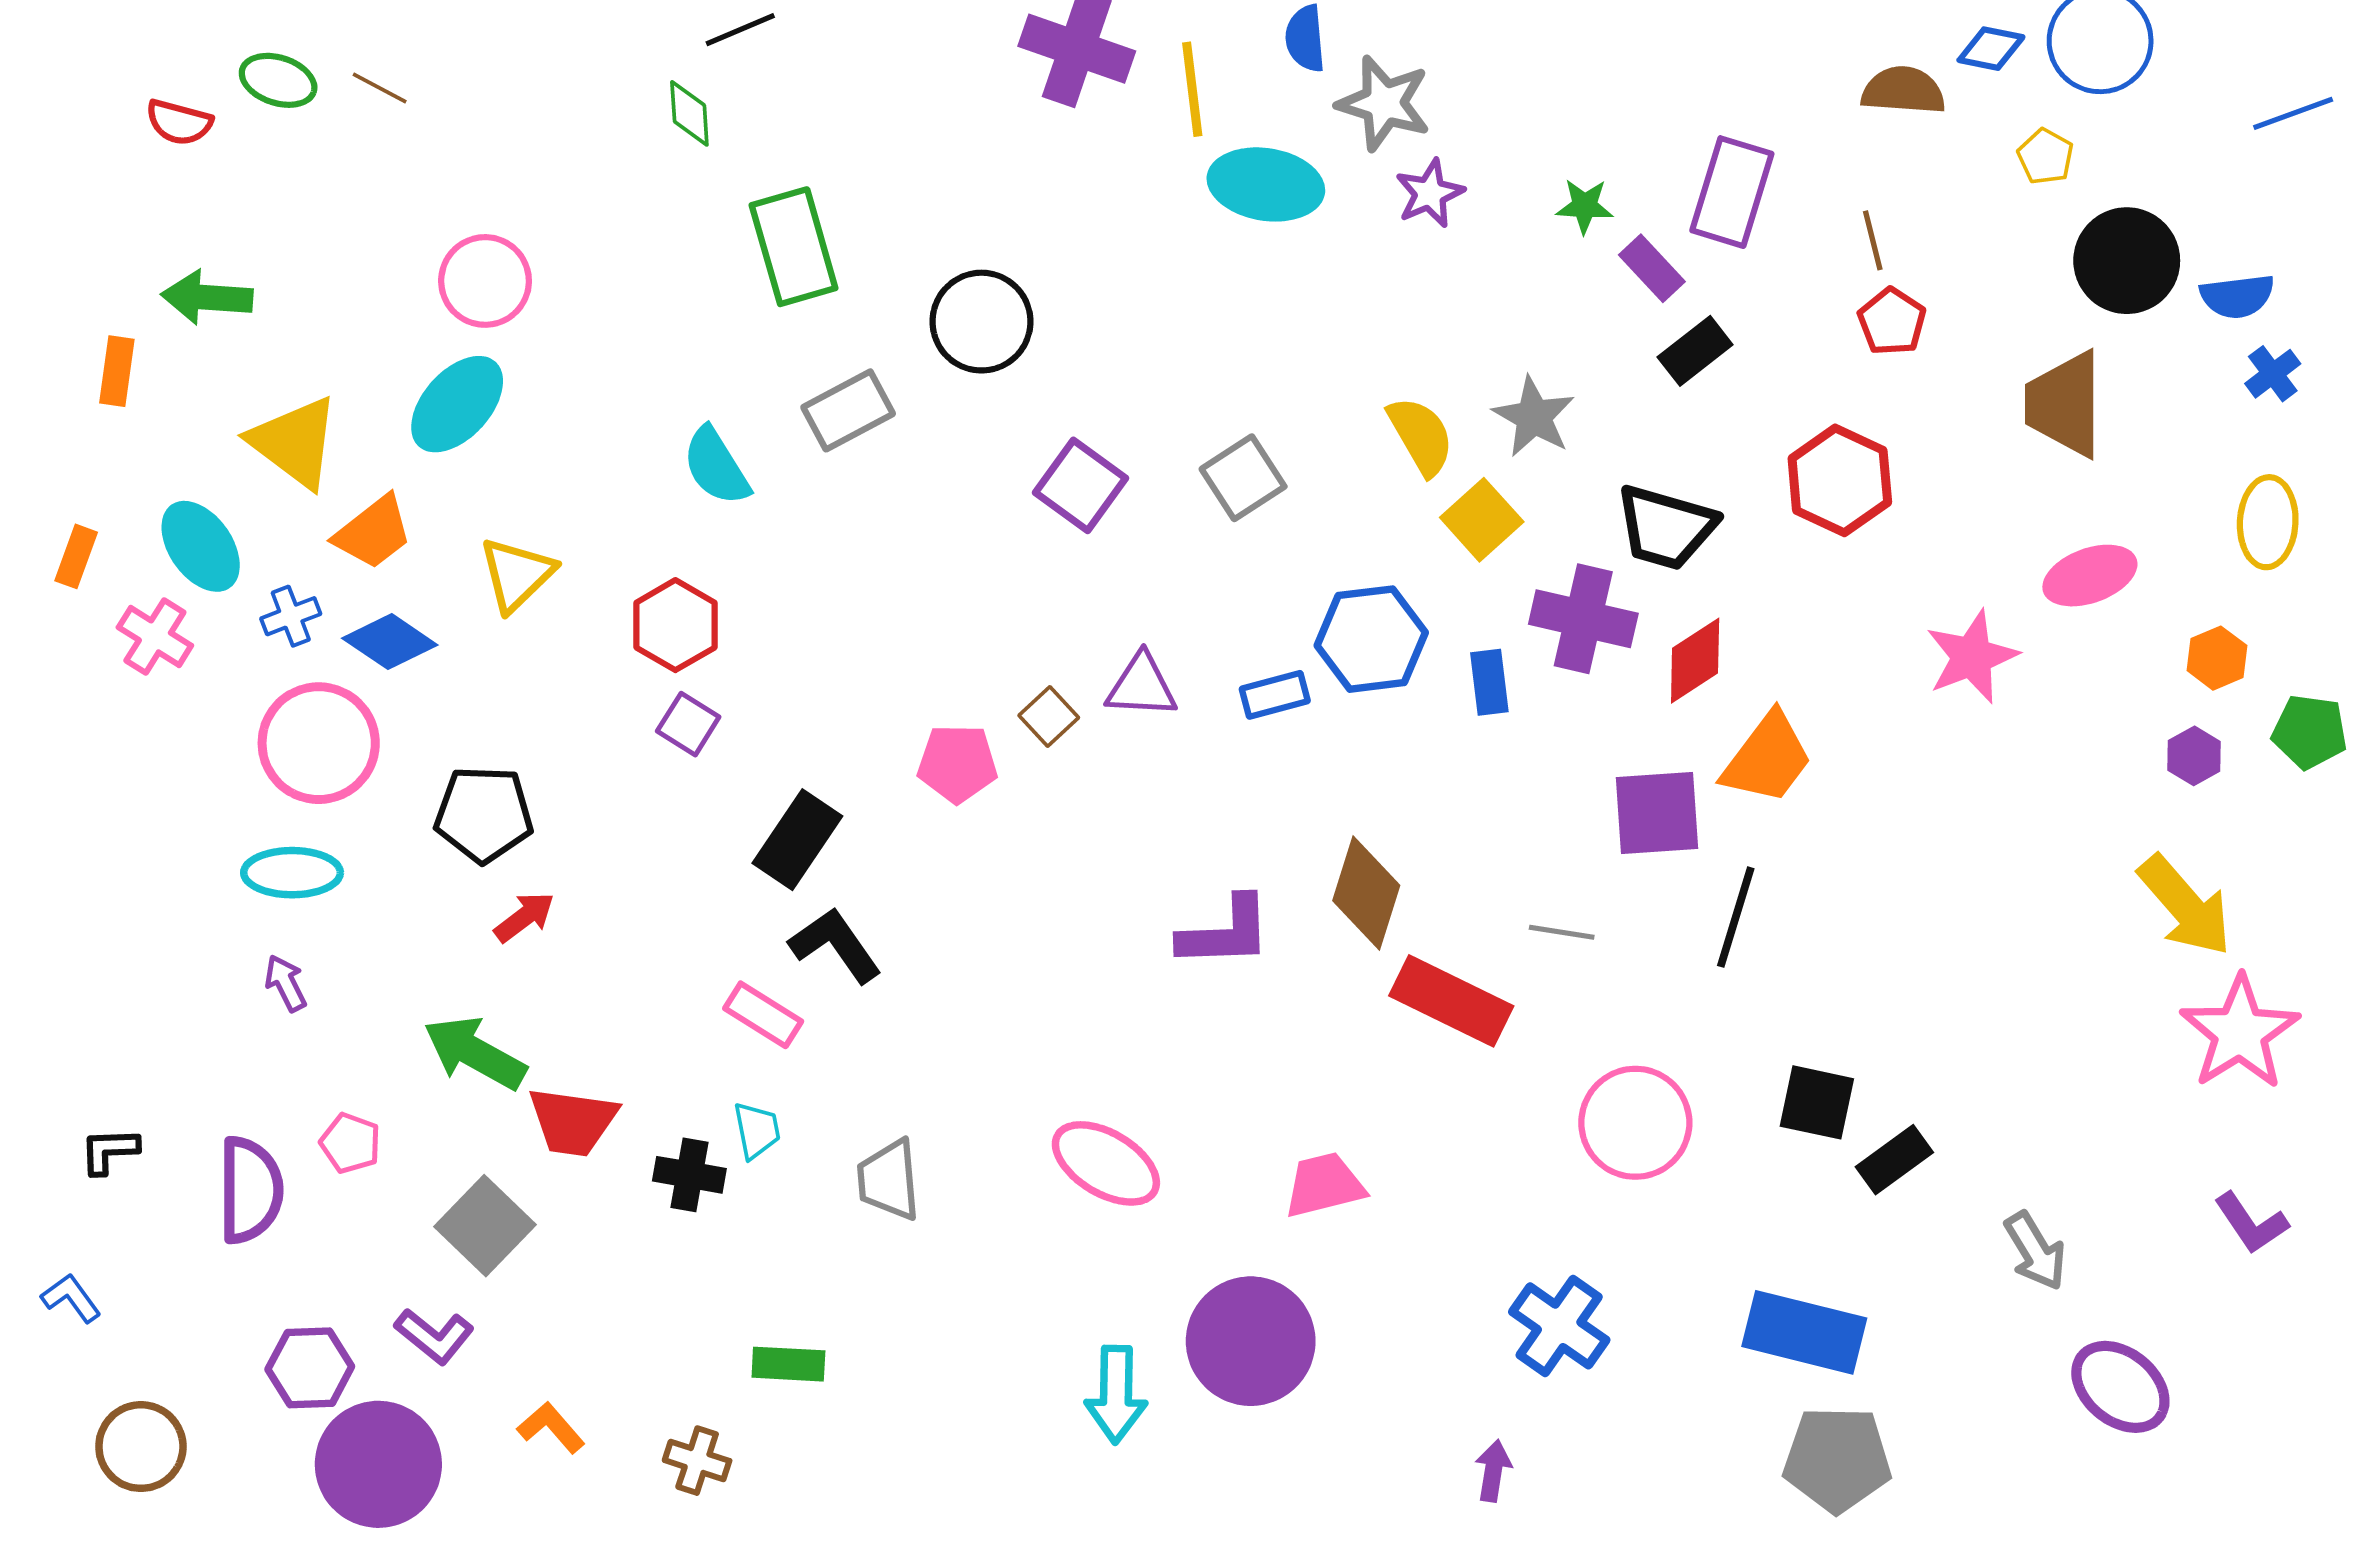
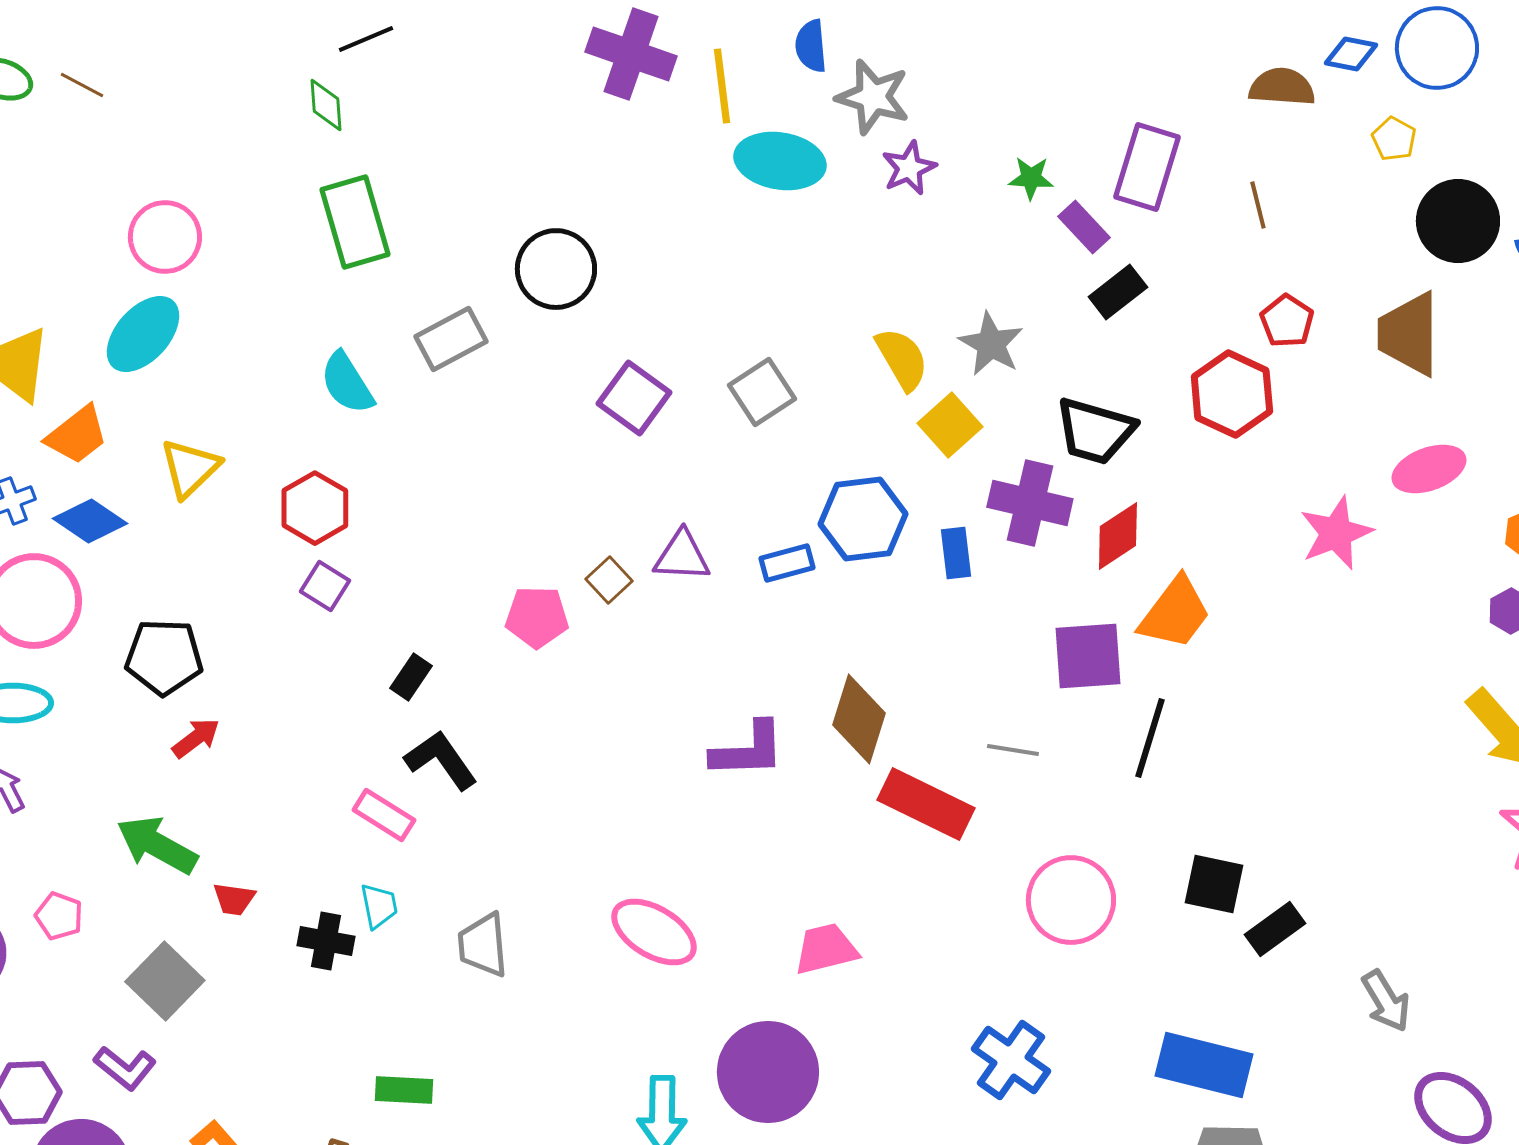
green rectangle: (794, 247) -> (355, 222), moved
red pentagon: (1892, 322) -> (1287, 321), moved
black rectangle: (797, 840) -> (411, 677), size x0.6
red trapezoid: (573, 1122) -> (234, 899), size x0.6

